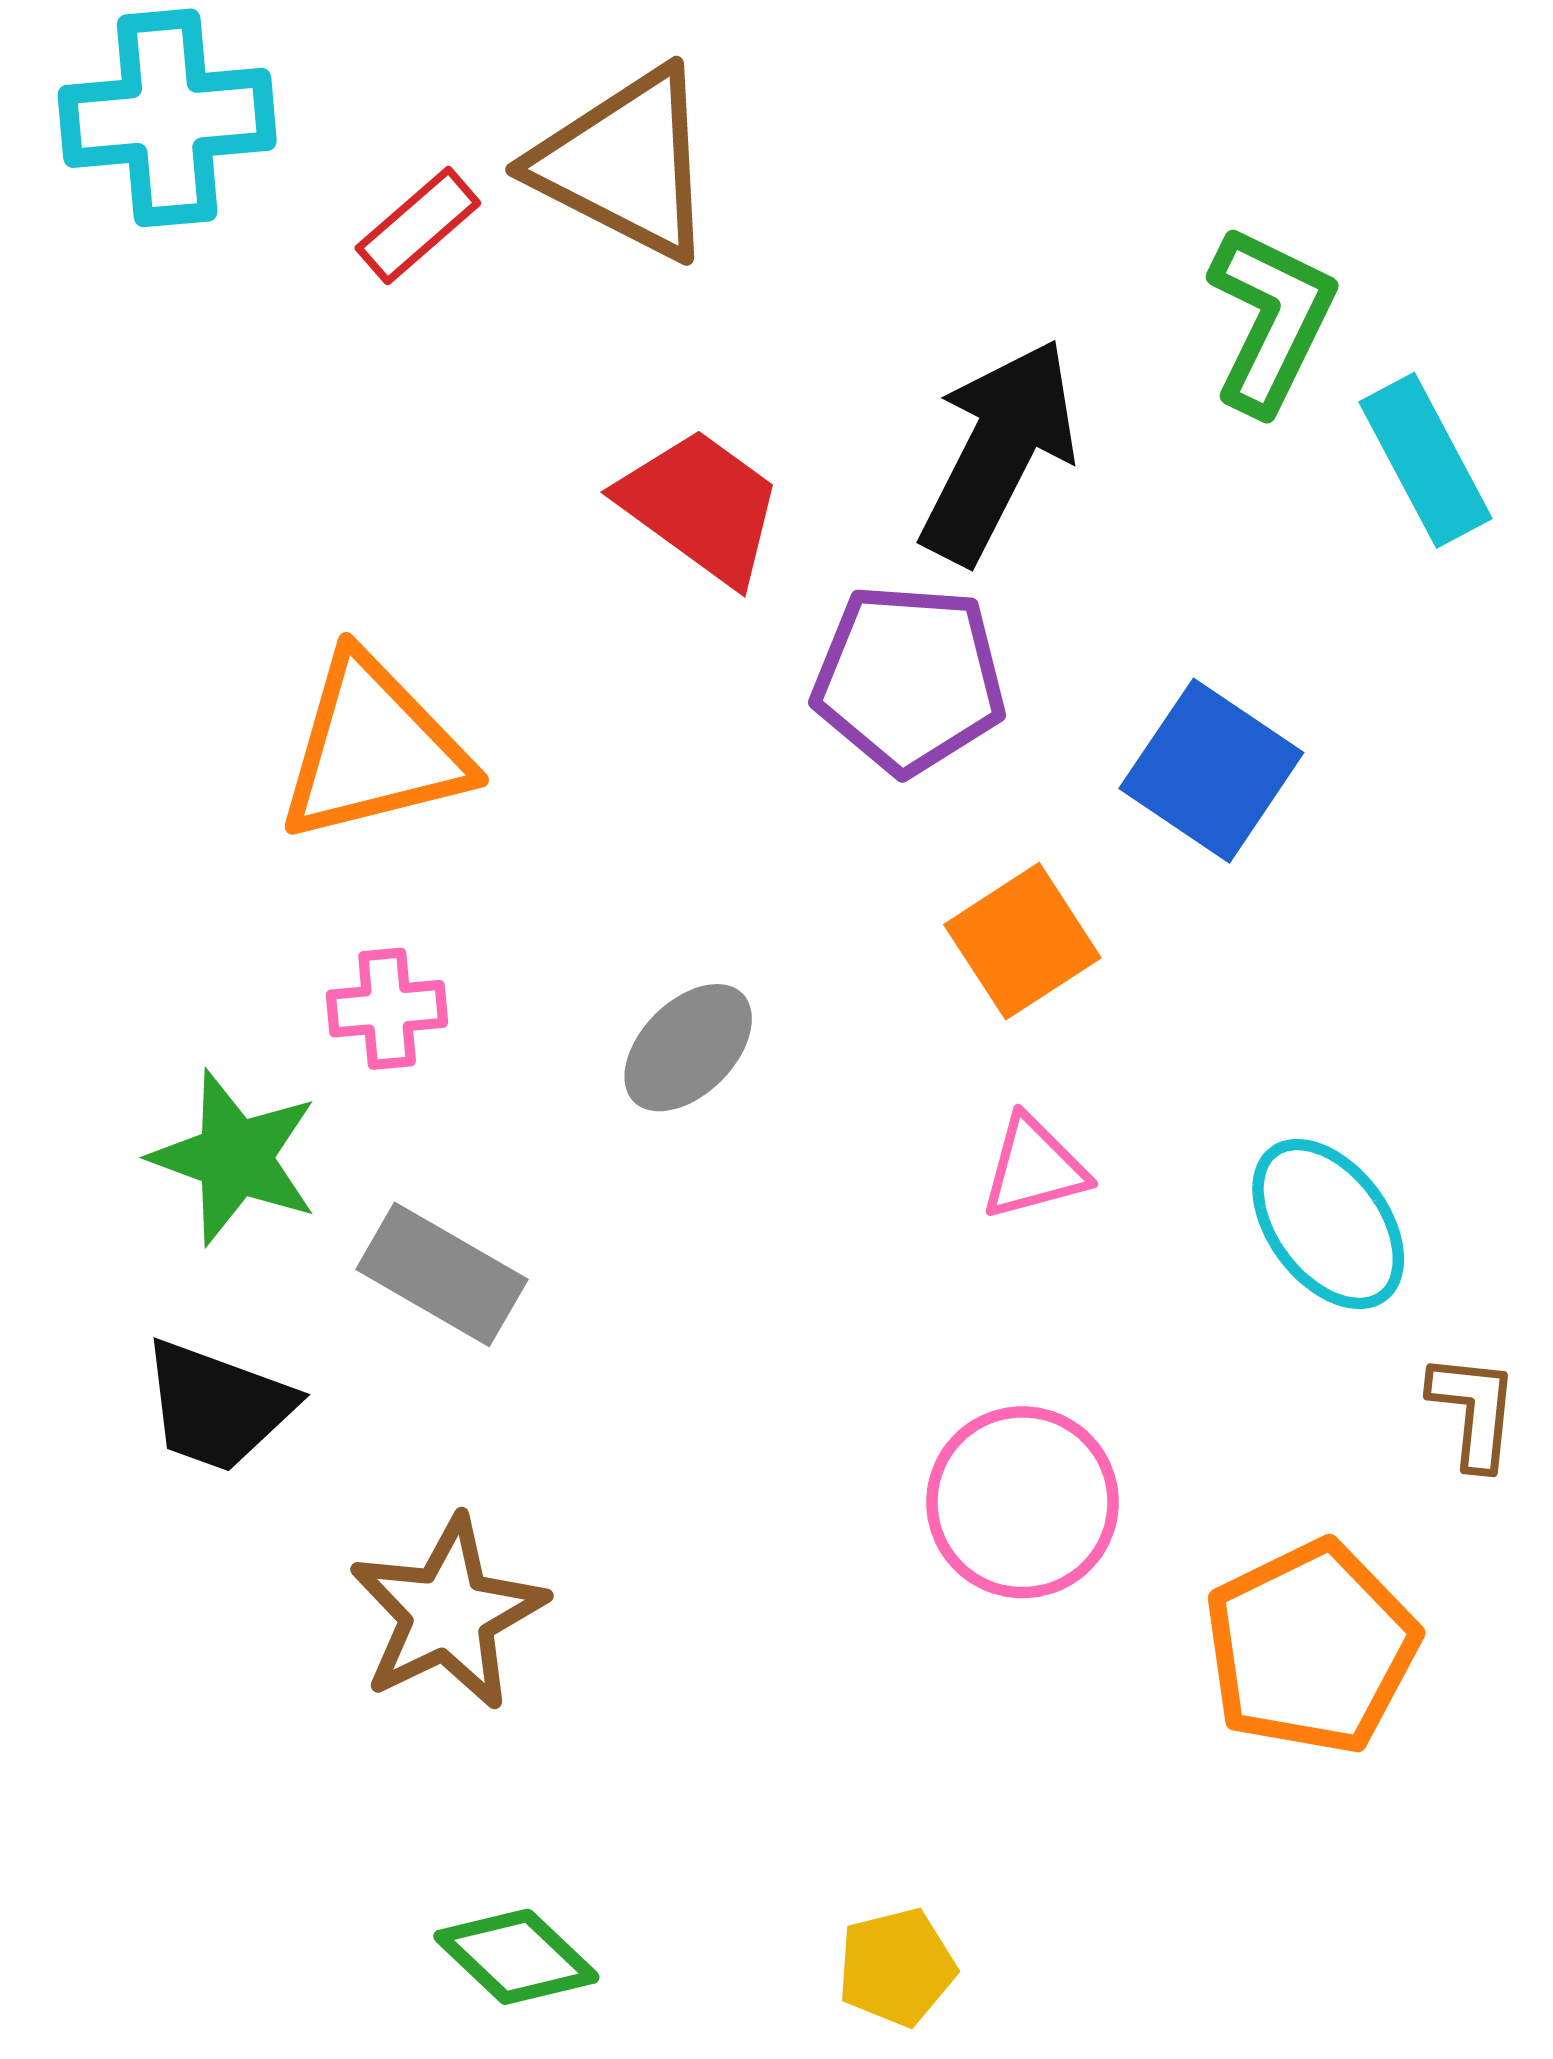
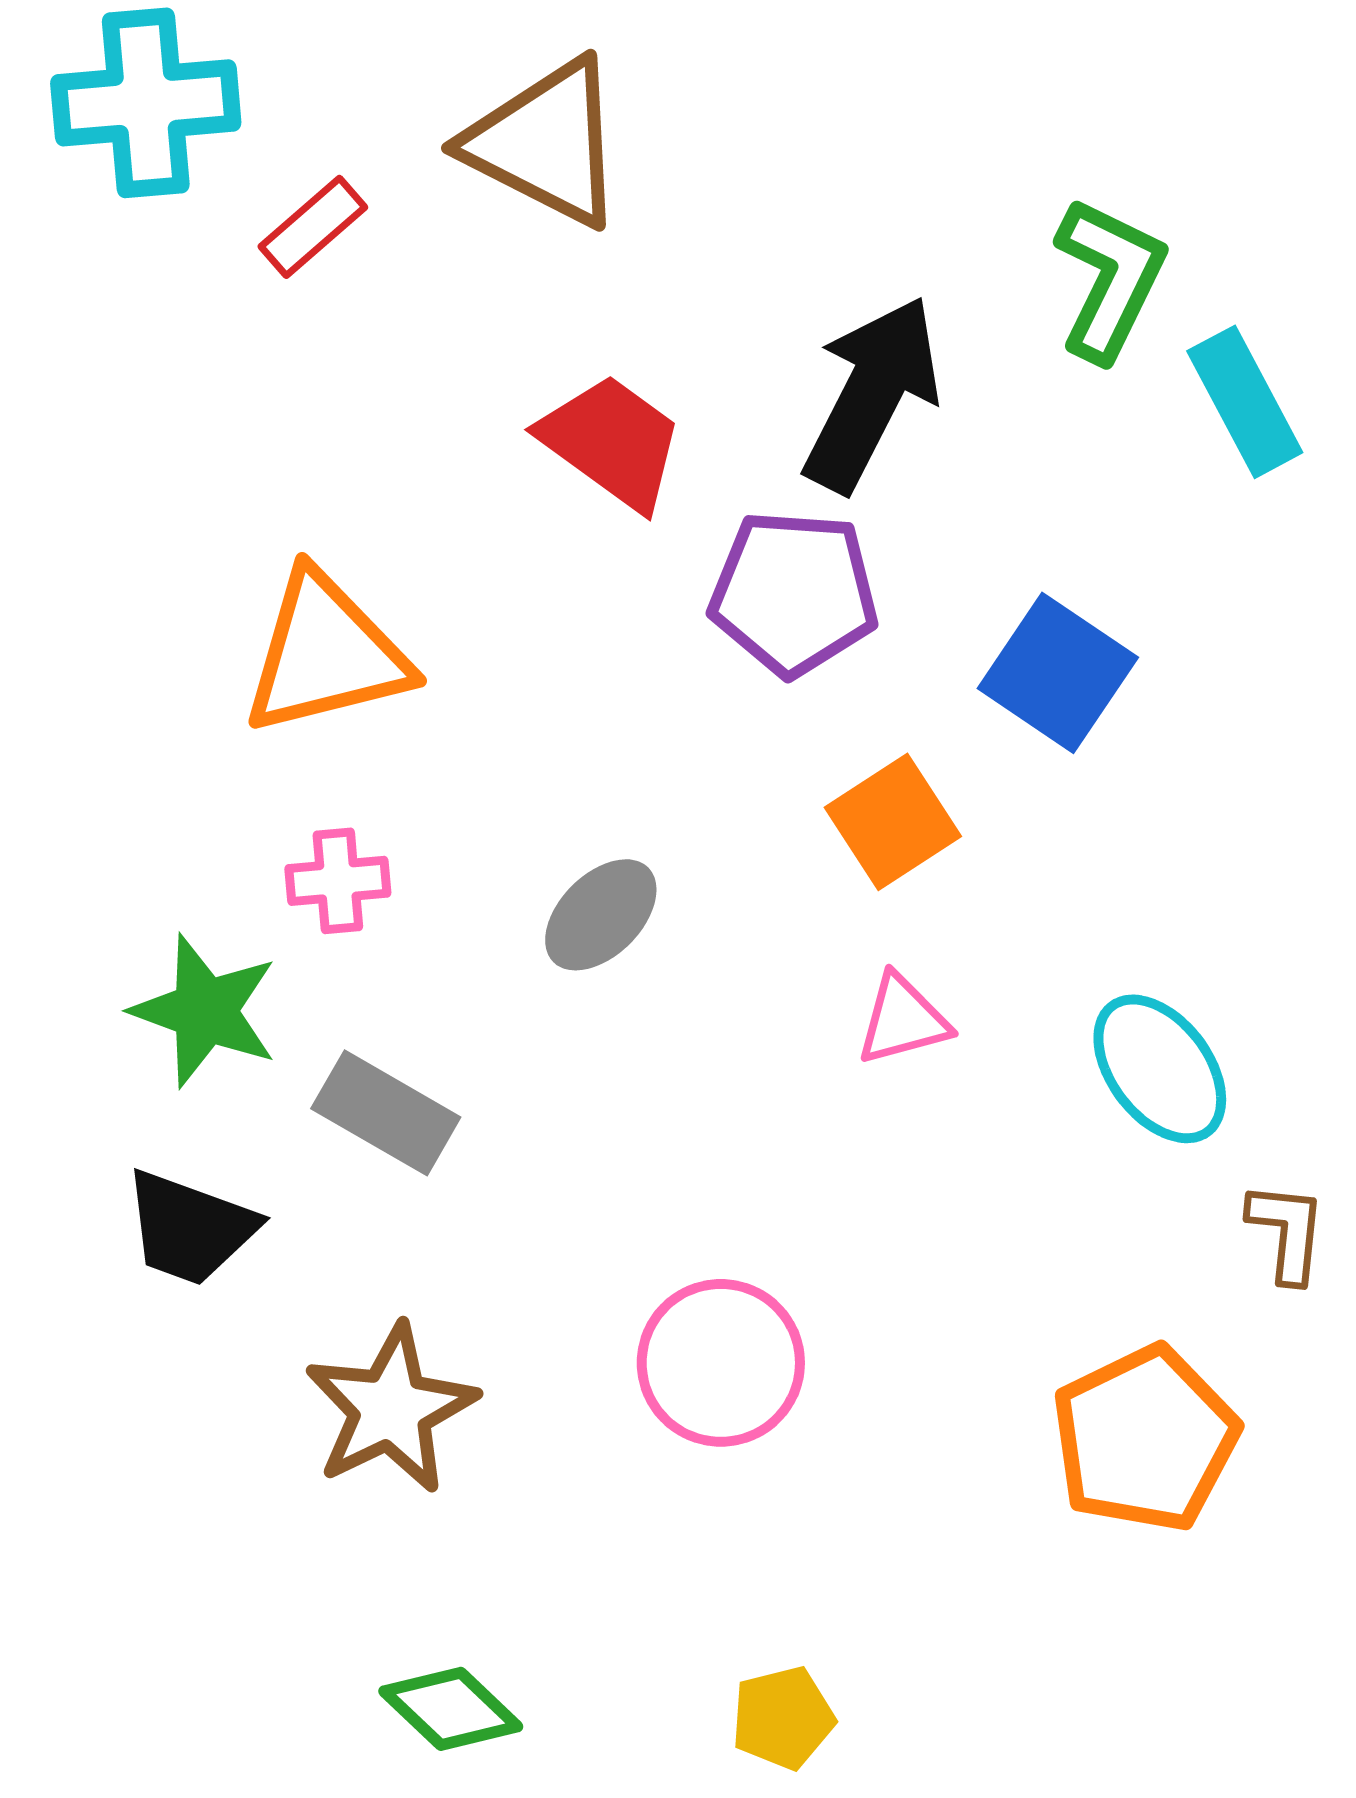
red rectangle: (418, 226) -> (313, 227), moved
pink circle: (1022, 1502) -> (721, 1363), moved

